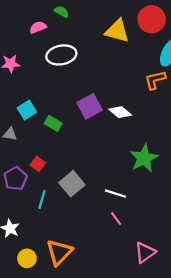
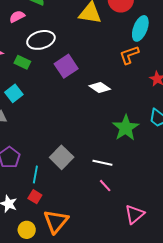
purple square: (90, 106) -> (66, 66), moved
green rectangle: (53, 123) -> (22, 62), moved
red square: (38, 164) -> (35, 197), moved

